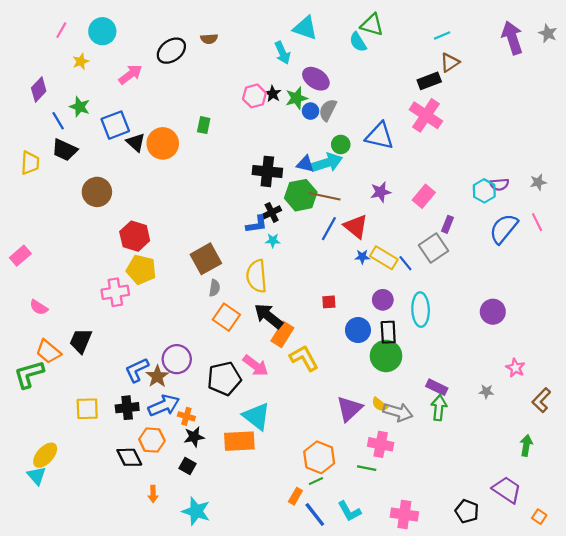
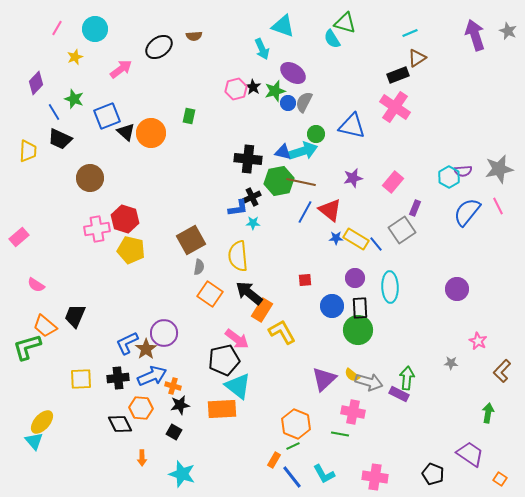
gray star: (538, 182) -> (499, 169), size x1.8
pink cross: (115, 292) -> (97, 229), moved
black pentagon: (224, 379) -> (224, 360), moved
purple rectangle: (437, 387) -> (399, 394), moved

